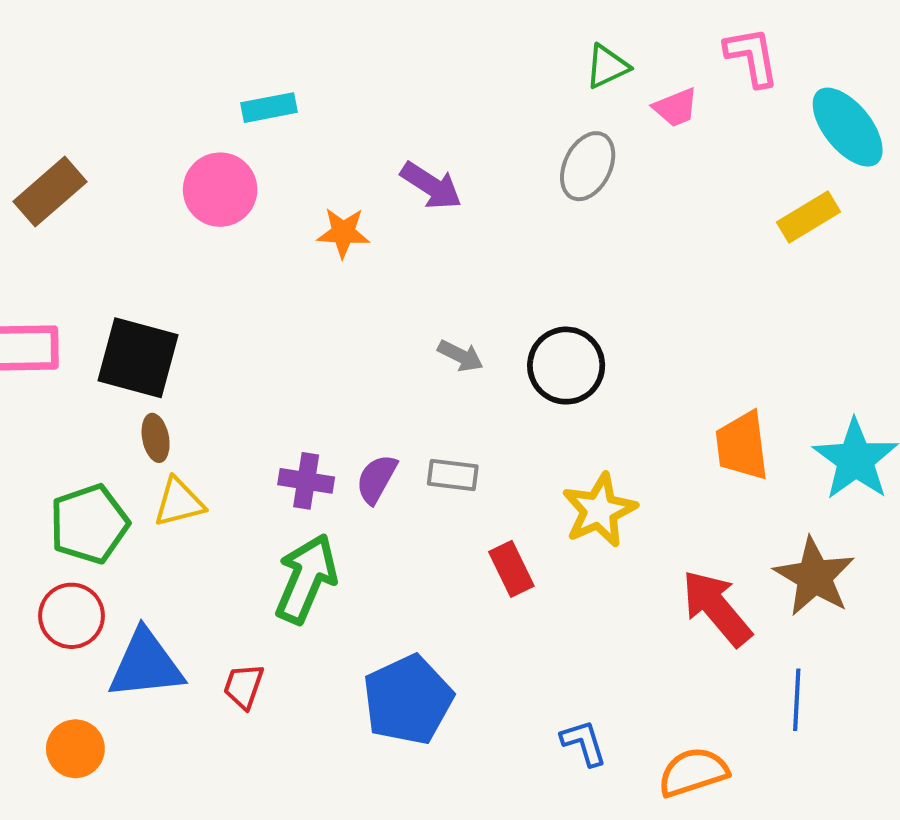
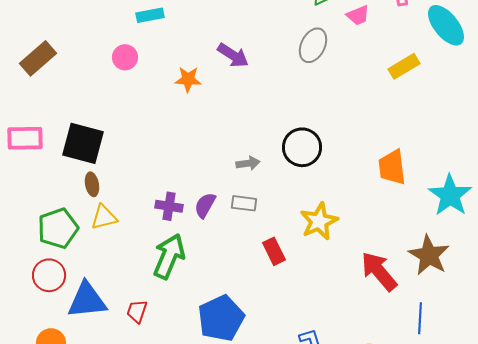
pink circle: (220, 190) -> (125, 57), size x0.7
yellow rectangle: (809, 217) -> (404, 66), moved
gray arrow: (461, 356) -> (248, 163), moved, turned -35
orange trapezoid: (742, 446) -> (392, 167), moved

